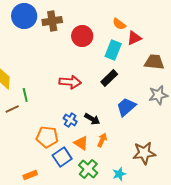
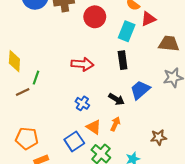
black rectangle: (109, 78) -> (123, 60), turned -54
green line: (25, 95) -> (36, 78), turned 32
black arrow: (92, 119) -> (116, 99), moved
orange pentagon: (47, 137) -> (27, 138), moved
brown star: (144, 153) -> (159, 137), size x0.7

